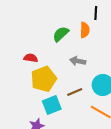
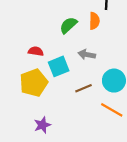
yellow pentagon: (44, 79) -> (34, 83), moved
cyan square: (52, 105) -> (59, 66), moved

